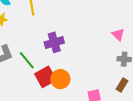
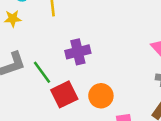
orange circle: (60, 79) -> (101, 96), moved

